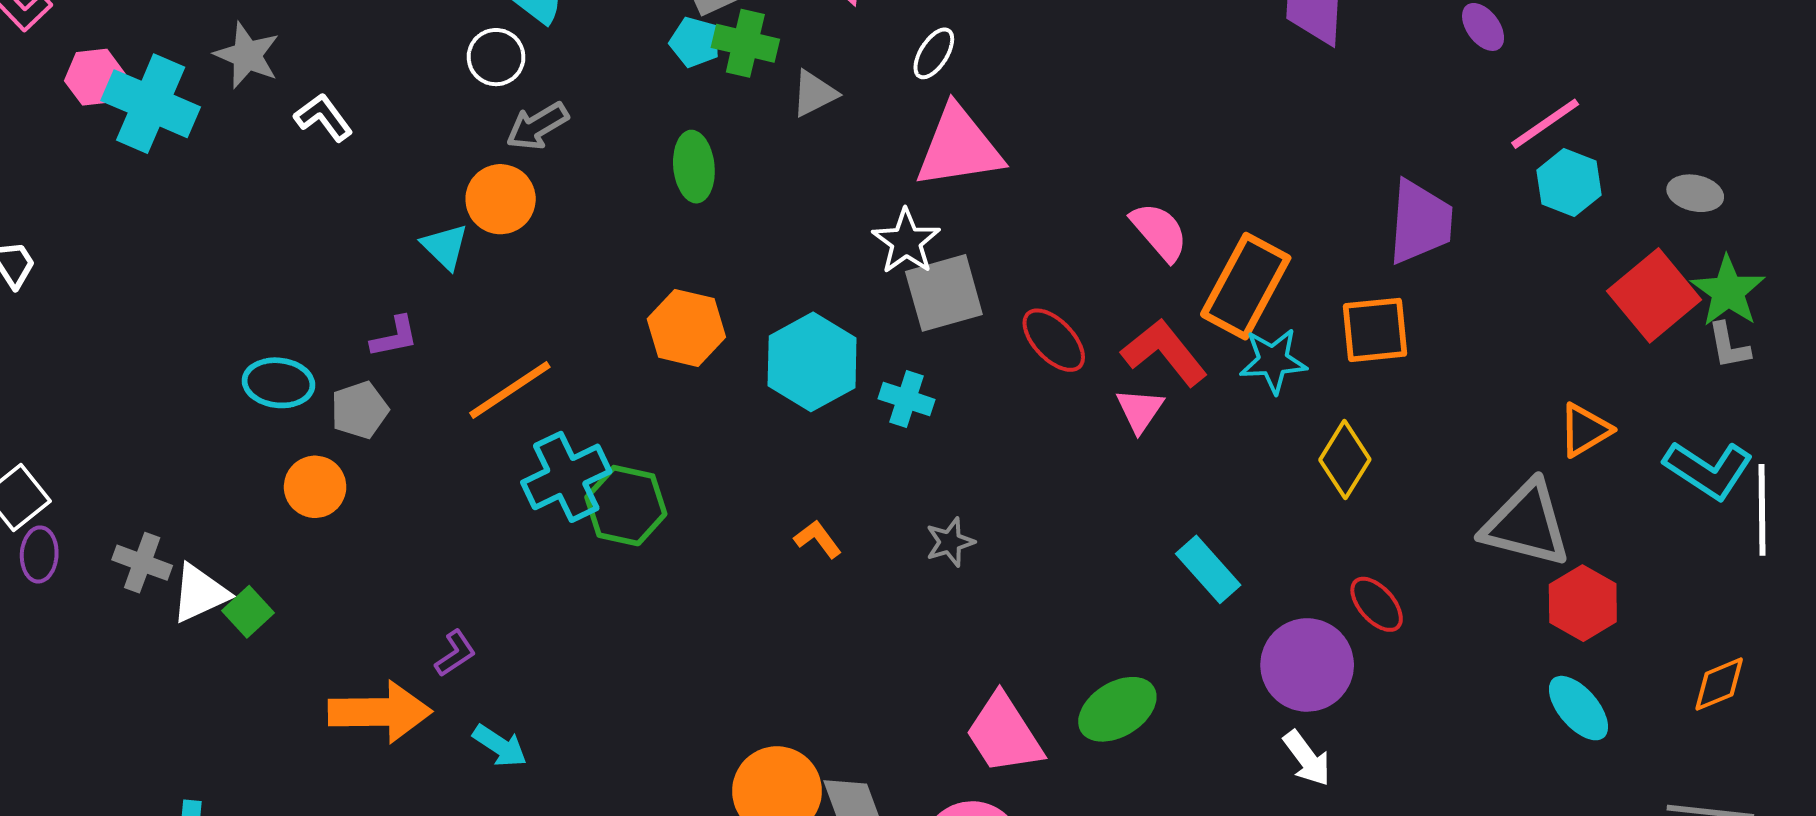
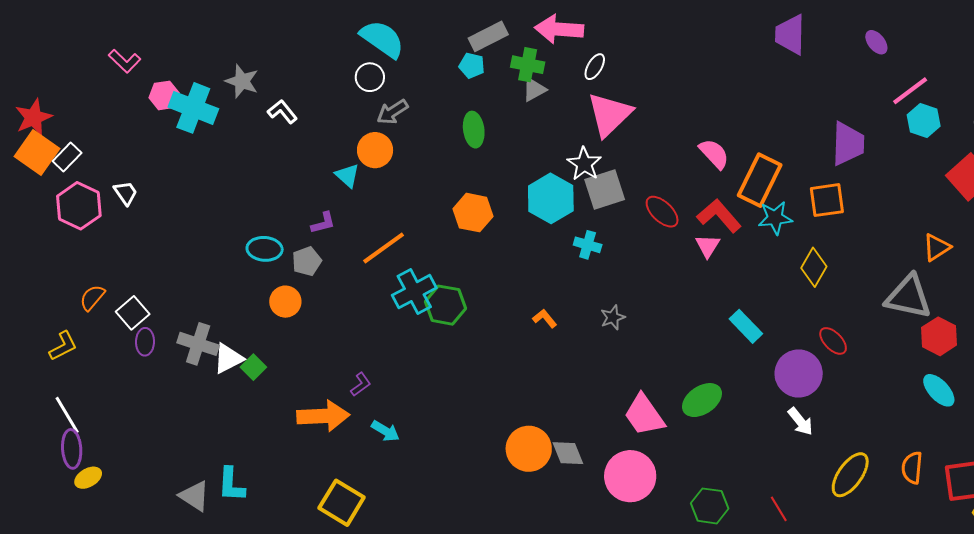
green cross: (745, 43) -> (528, 65), moved
pink triangle: (959, 147) -> (609, 114), turned -33
cyan hexagon: (812, 362) -> (551, 198), moved
gray cross: (142, 563) -> (198, 344), size x1.4

